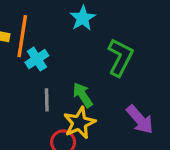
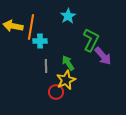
cyan cross: (37, 59) -> (40, 41), turned 32
purple arrow: (140, 119) -> (103, 56), moved

